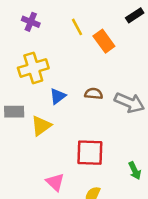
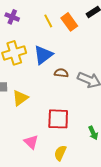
orange rectangle: (104, 41) -> (69, 22), moved
blue triangle: (58, 96) -> (43, 55), moved, size x1.5

